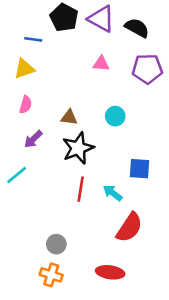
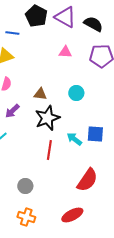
cyan arrow: (113, 193) -> (74, 139), moved
gray circle: (56, 244) -> (25, 186), moved
red ellipse: (110, 272) -> (72, 215), turned -35

